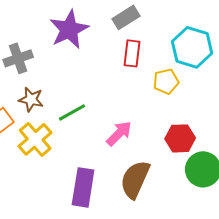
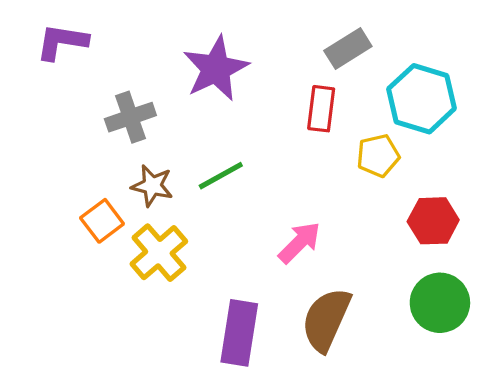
gray rectangle: (126, 17) -> (348, 49), moved
green line: (72, 112) -> (221, 176), moved
red hexagon: (180, 138) -> (433, 221), moved

